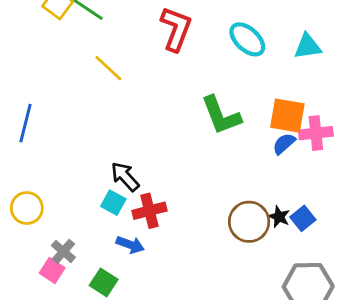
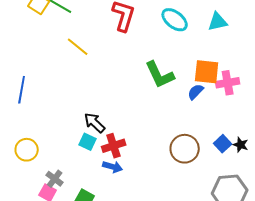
blue semicircle: (284, 144) -> (196, 92), moved
black star: (279, 217) -> (241, 145), moved
blue arrow: (130, 245) -> (113, 167), moved

